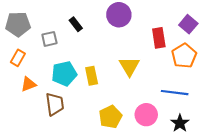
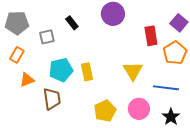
yellow triangle: (129, 66) -> (133, 71), moved

